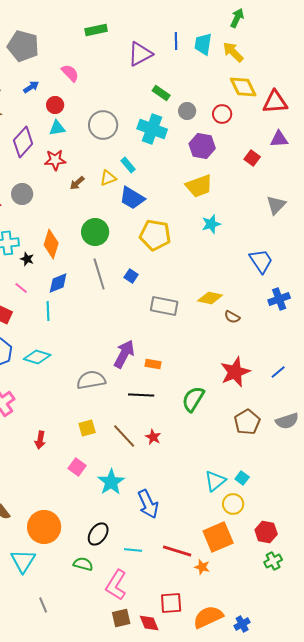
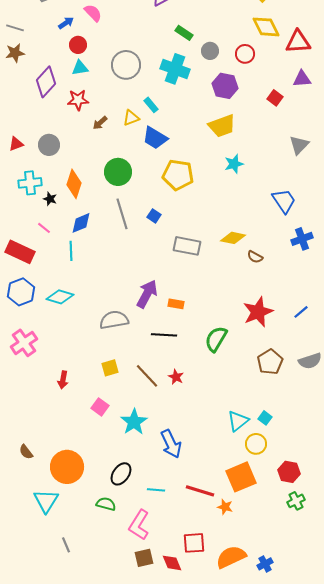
blue arrow: (31, 87) -> (66, 23), moved
gray circle: (22, 194) -> (49, 145), moved

